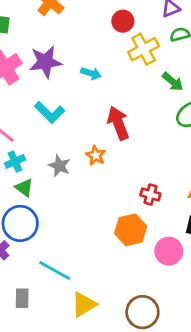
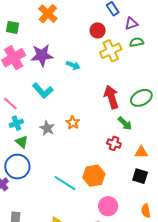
green arrow: (173, 82) -> (125, 123), moved
red arrow: (118, 123) -> (111, 97), moved
red cross: (150, 194) -> (114, 143), moved
pink circle: (169, 251) -> (108, 206), moved
cyan line: (55, 271) -> (65, 183), moved

